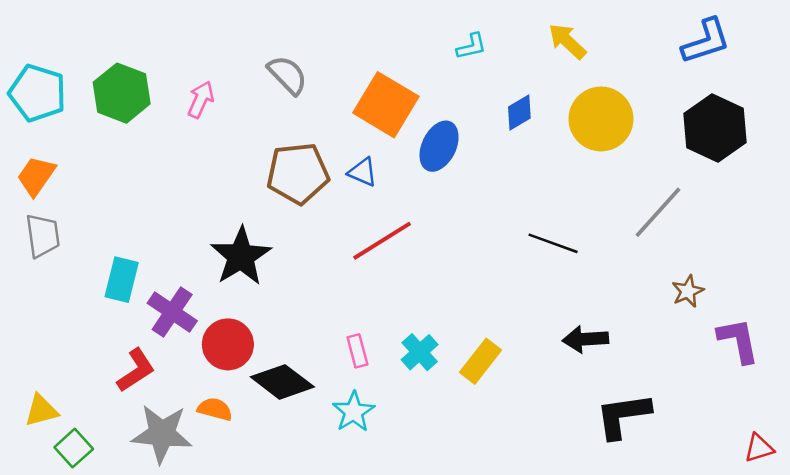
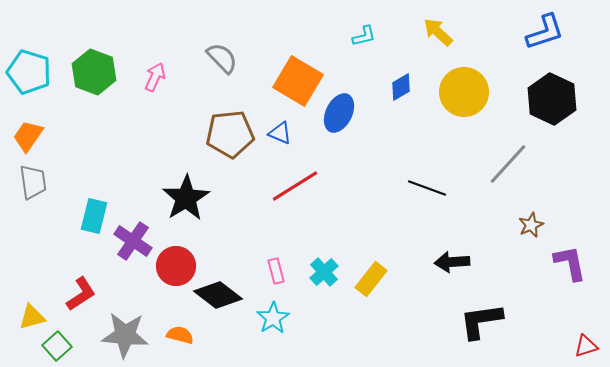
red L-shape: (136, 370) -> (81, 294), moved
orange semicircle: (215, 409) -> (180, 335), moved

